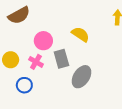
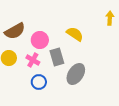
brown semicircle: (19, 15) -> (15, 31), moved
blue circle: (24, 85) -> (39, 82), moved

